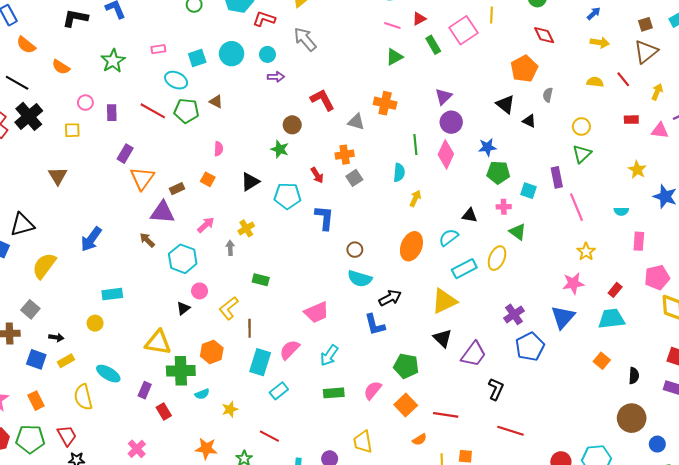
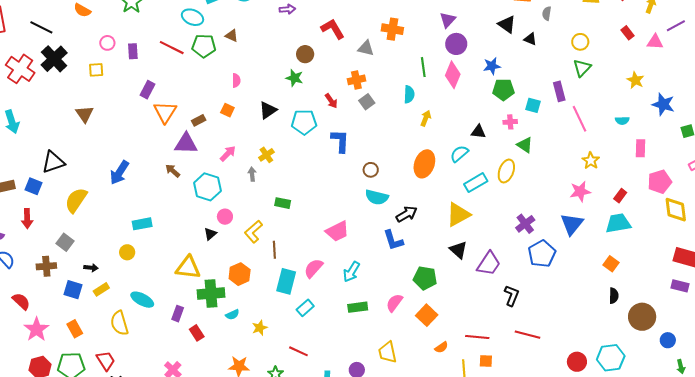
red rectangle: (631, 120) -> (627, 33), turned 56
black semicircle: (634, 376) -> (614, 296), moved
red line: (446, 415) -> (477, 337), moved

